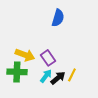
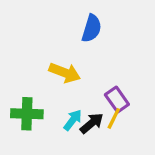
yellow arrow: (25, 55) -> (65, 73), moved
purple rectangle: (48, 58) -> (117, 100), moved

